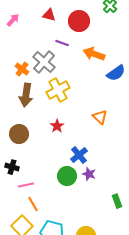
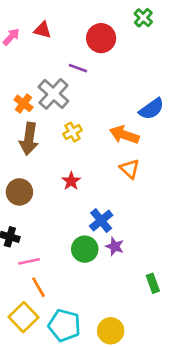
red triangle: (49, 15) -> (43, 30), moved
orange arrow: (94, 54) -> (124, 135), moved
yellow cross: (58, 90) -> (73, 132), size x0.6

